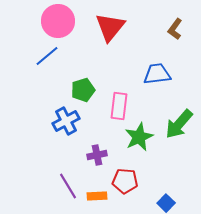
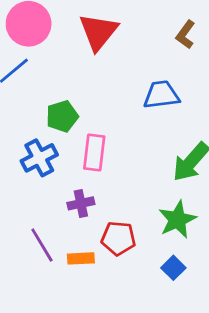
pink rectangle: (119, 106) -> (94, 152), moved
green star: (139, 137) -> (177, 220), moved

